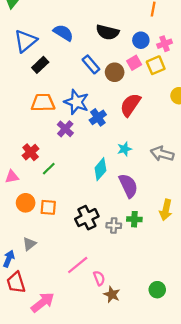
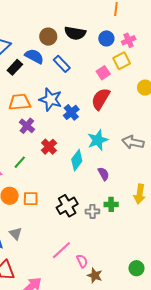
blue semicircle: (63, 33) -> (34, 56), moved
pink square: (134, 63) -> (103, 73), moved
brown circle: (115, 72) -> (48, 37), moved
purple cross: (65, 129) -> (27, 126), moved
cyan star: (124, 149) -> (98, 140), size x1.5
red cross: (31, 152) -> (49, 147), moved
green line: (49, 169) -> (20, 162), moved
purple semicircle: (128, 186) -> (104, 174), size x0.6
gray triangle: (29, 244) -> (16, 234), turned -32

